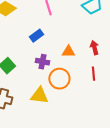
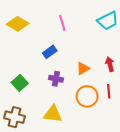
orange triangle: (68, 52) -> (83, 68), turned -32
orange circle: (59, 79) -> (87, 96), moved

